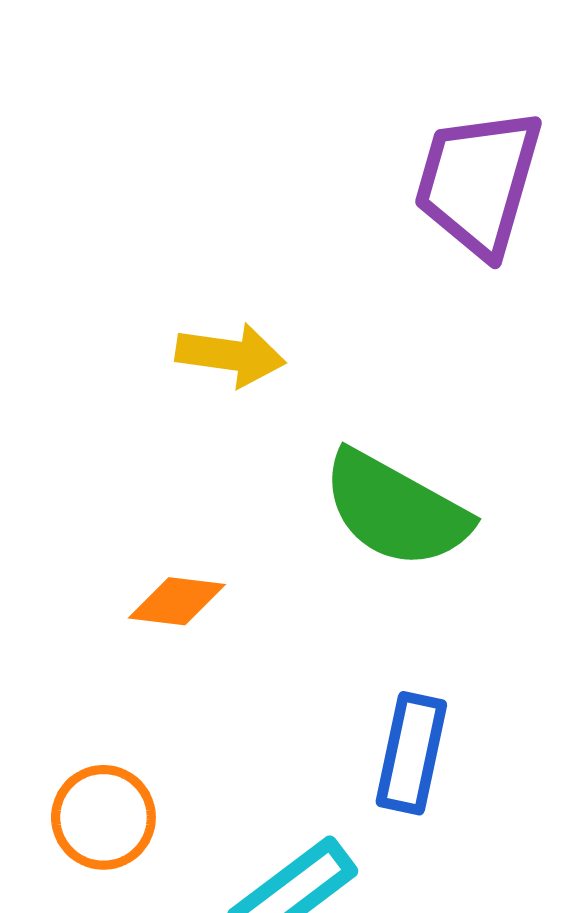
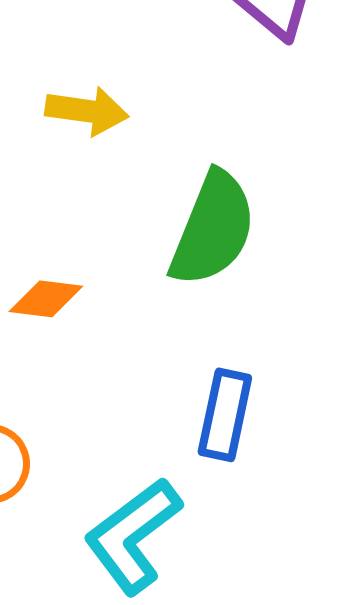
green semicircle: (396, 510) -> (213, 229), turned -97

